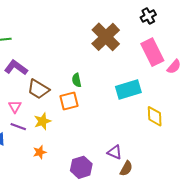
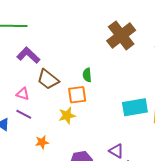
cyan rectangle: (128, 89) -> (135, 107), moved
pink triangle: (15, 107) -> (23, 94), turned -48
yellow star: (42, 121) -> (67, 116), moved

